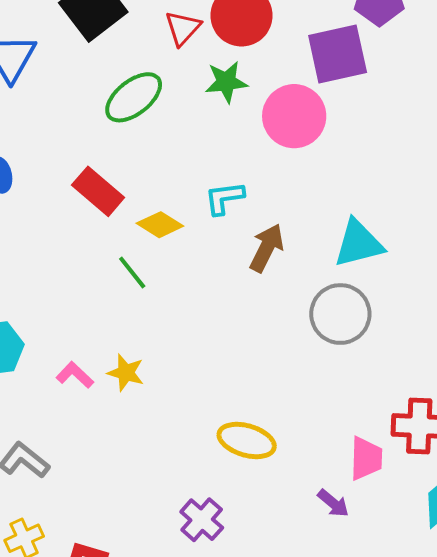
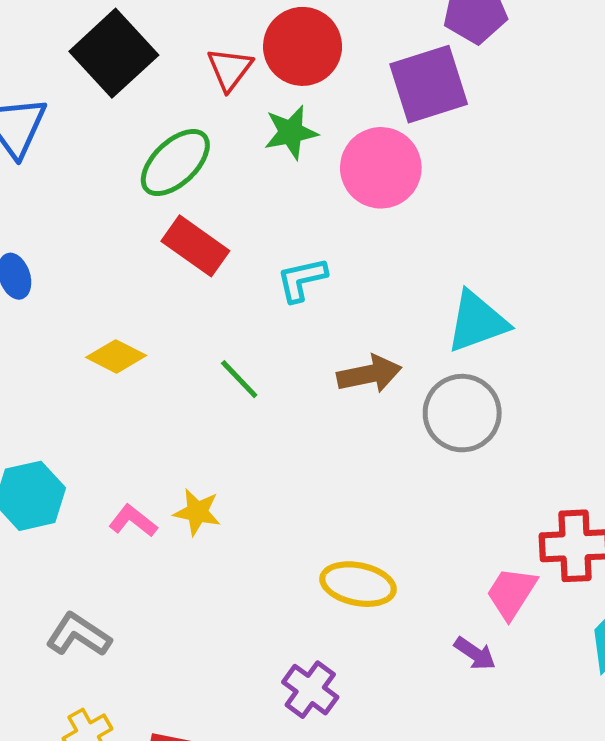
red rectangle: (98, 191) -> (195, 246), moved
yellow diamond: (160, 225) -> (116, 356), moved
brown arrow: (267, 248) -> (369, 374), moved, turned 57
green line: (132, 272) -> (239, 379), moved
pink trapezoid: (366, 458) -> (511, 593), turned -144

